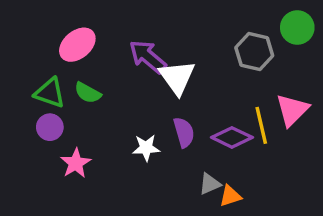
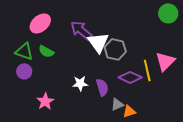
gray hexagon: (254, 52) -> (115, 49), moved
purple semicircle: (184, 132) -> (102, 87), moved
pink star: (76, 163) -> (45, 101), moved

